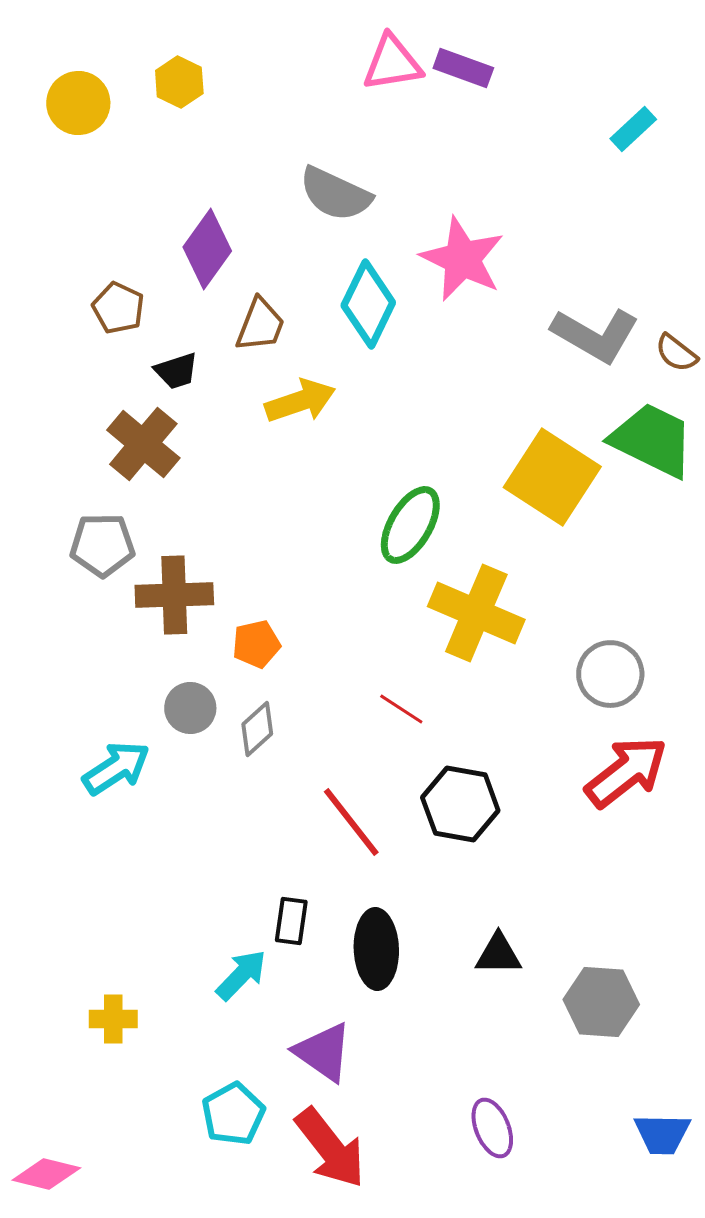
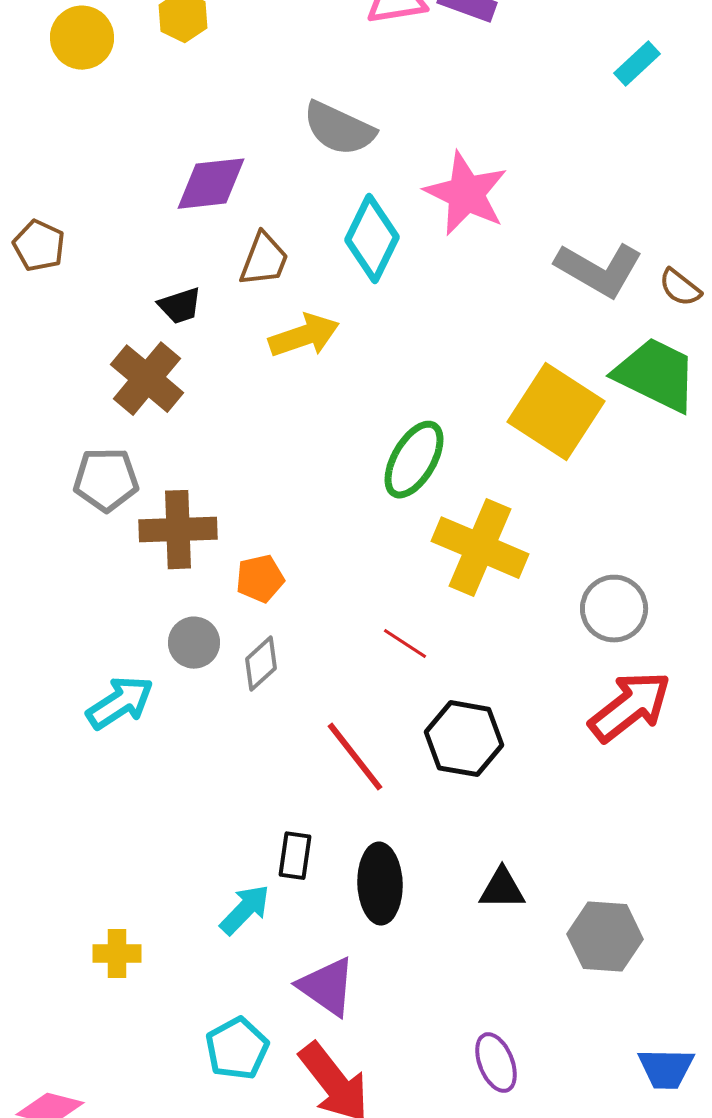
purple diamond: (207, 249) -> (211, 184), turned 48
brown pentagon: (118, 308) -> (39, 246), moved

